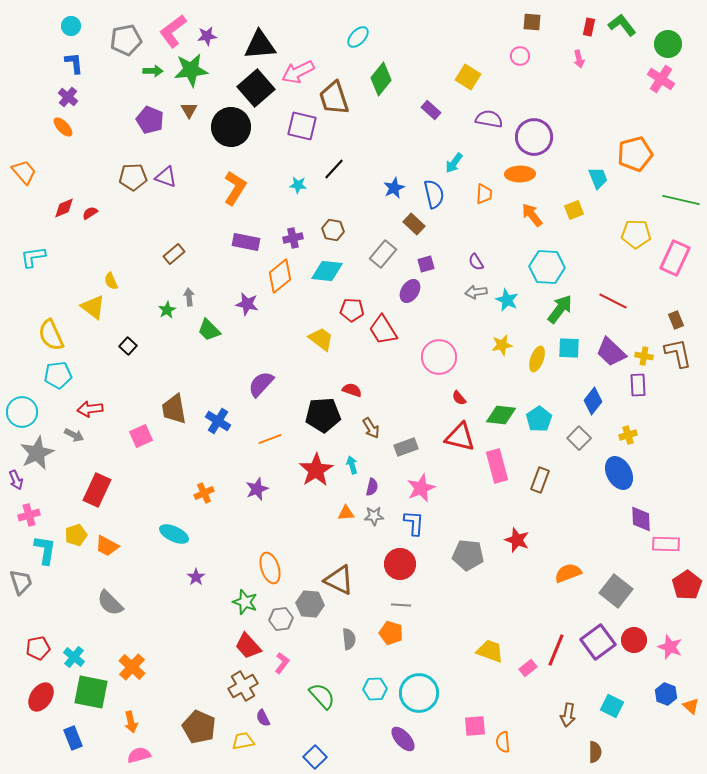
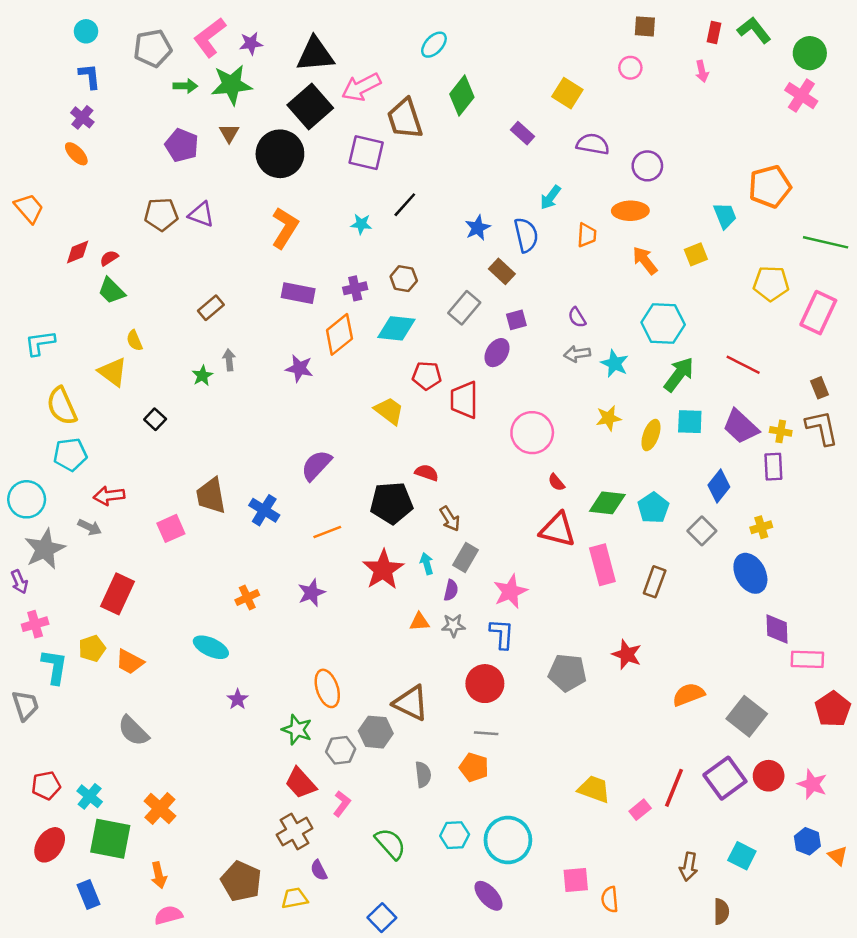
purple circle: (534, 137) -> (647, 166), size x0.7
cyan L-shape: (33, 257) -> (40, 343), moved
green trapezoid: (209, 330) -> (111, 291), moved
red trapezoid: (383, 330) -> (464, 400), turned 32
gray rectangle: (406, 447) -> (465, 558), moved, turned -40

